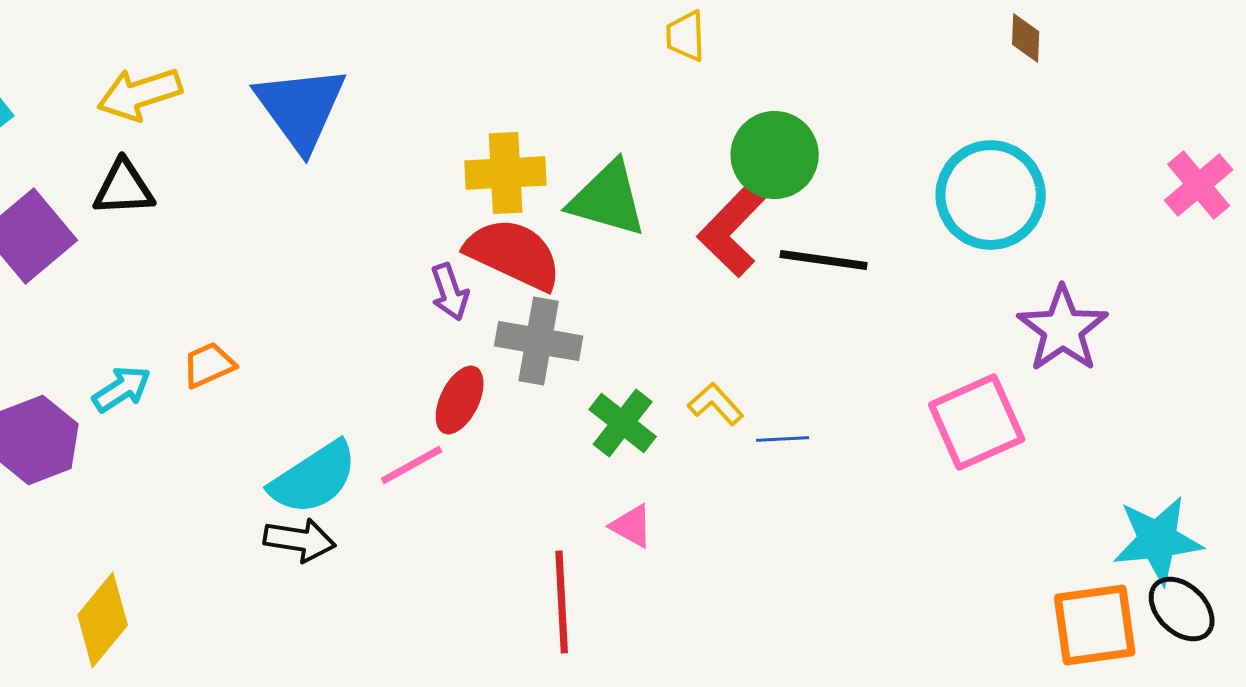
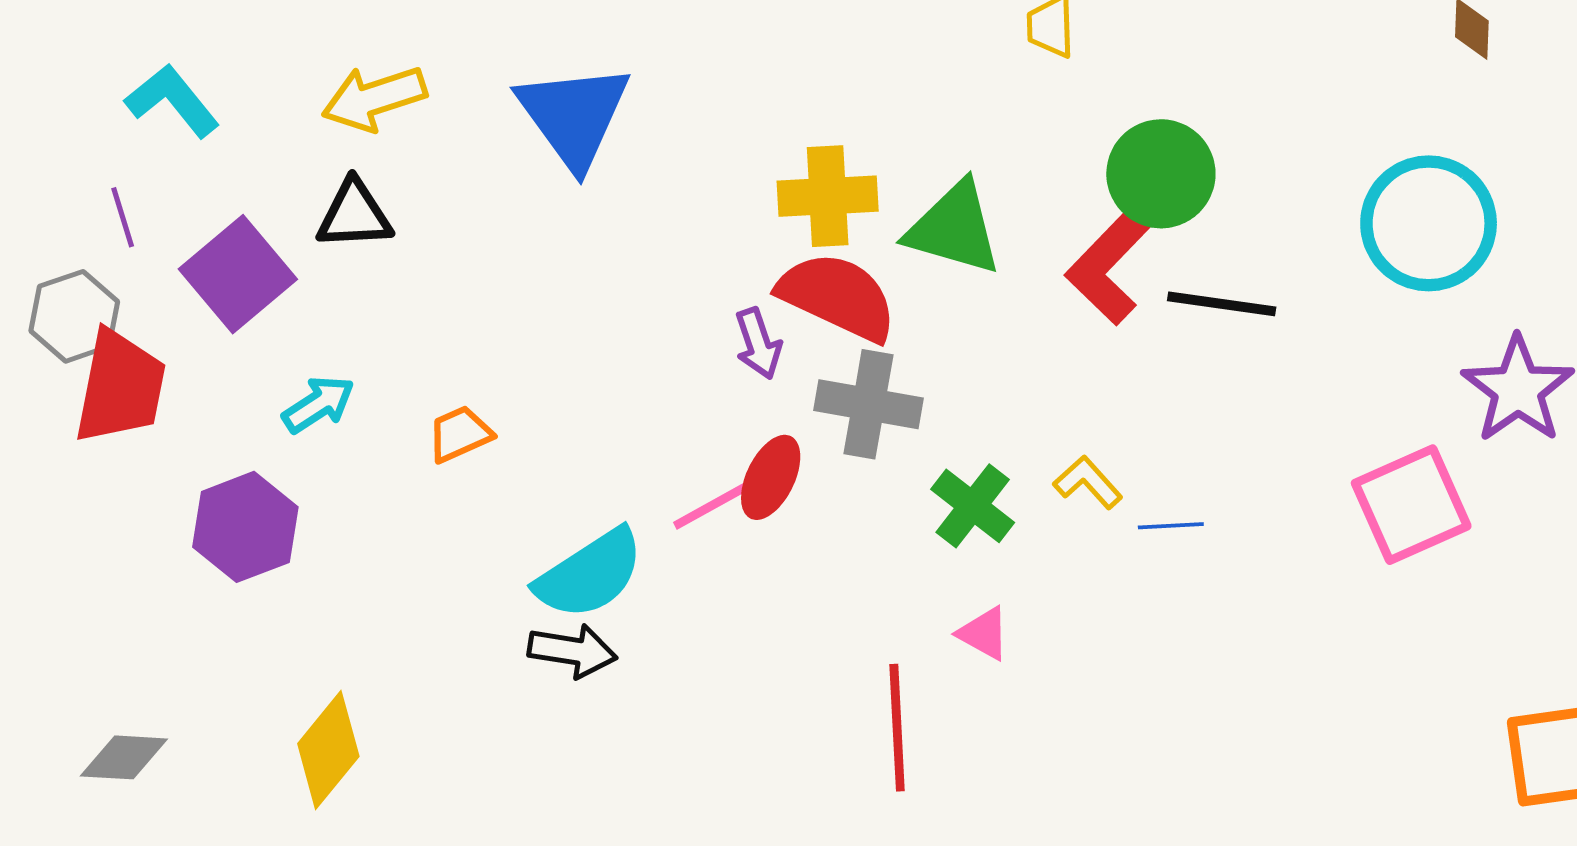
cyan arrow: (122, 389) -> (318, 404), moved
pink line: (412, 465) -> (711, 506), moved

